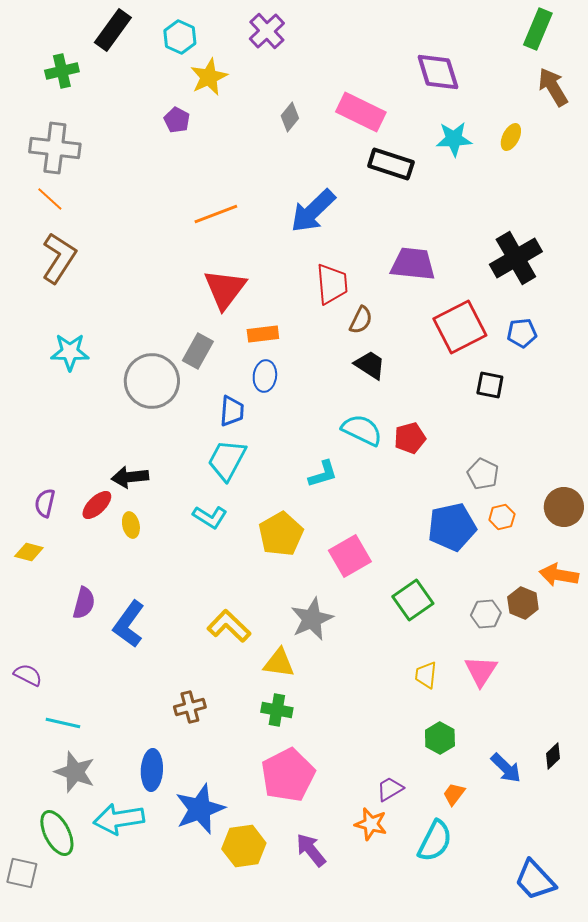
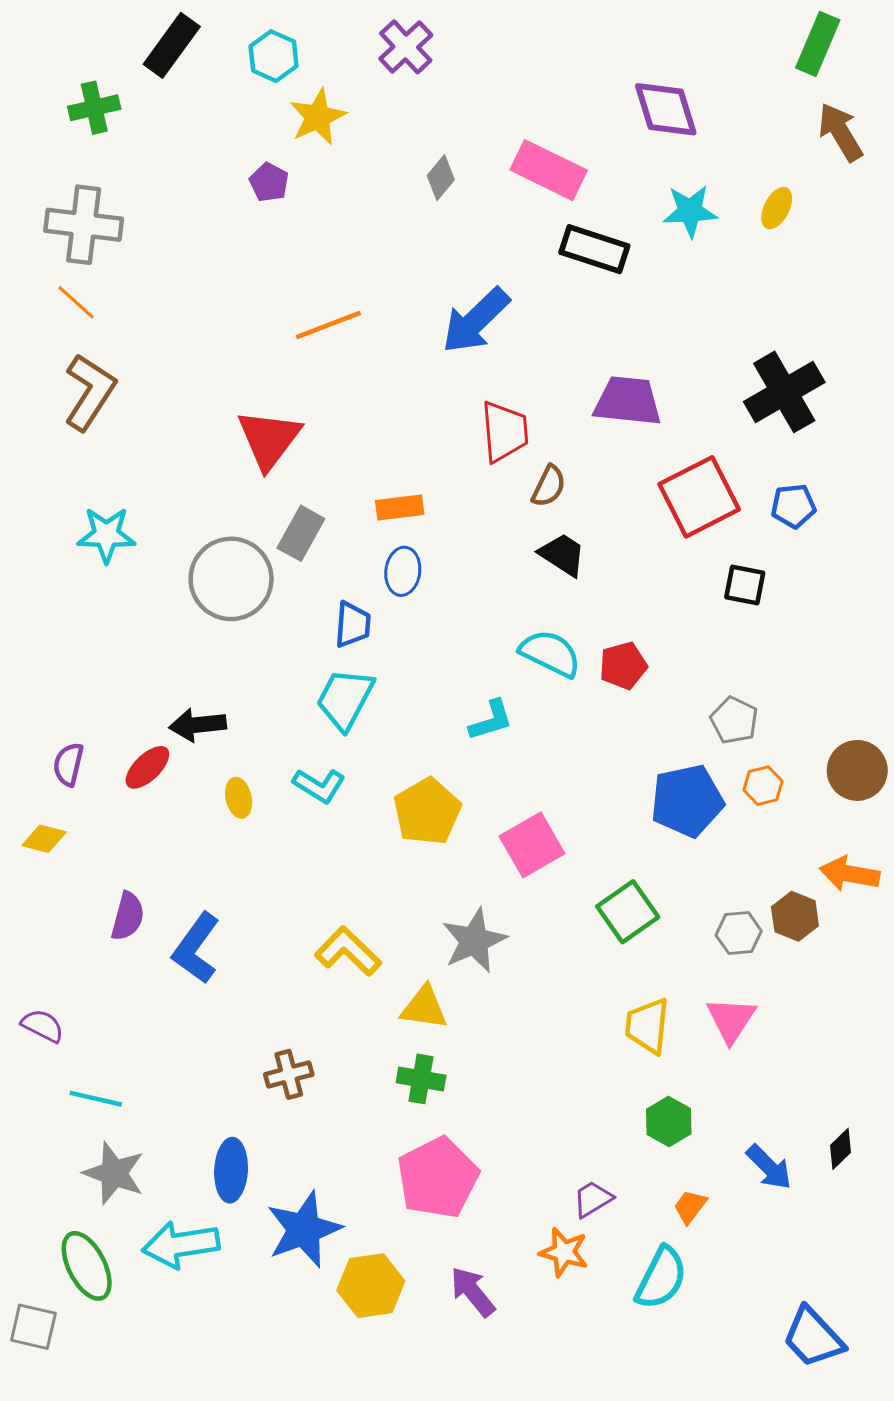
red triangle: (225, 289) -> (269, 439), moved
yellow ellipse: (131, 525) -> (239, 798), moved
yellow trapezoid: (426, 675) -> (647, 1026), size x1.4

